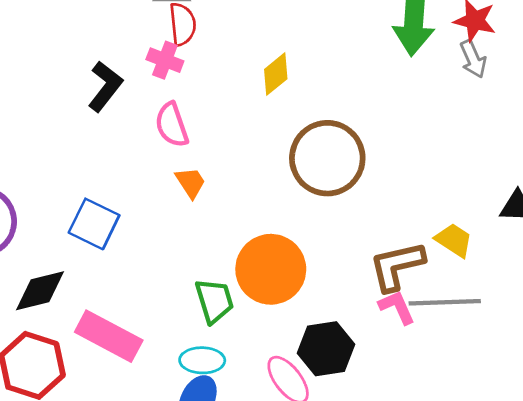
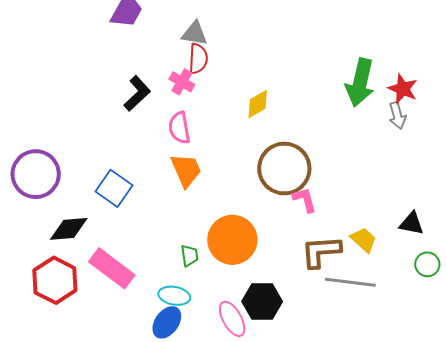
orange trapezoid: (191, 183) -> (186, 170), size x1.5
green trapezoid: (214, 301) -> (189, 255), size x0.7
pink L-shape: (397, 307) -> (305, 200), moved

